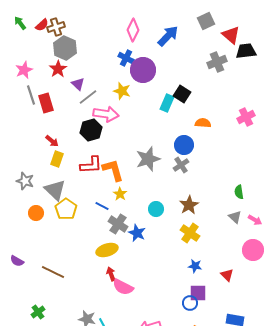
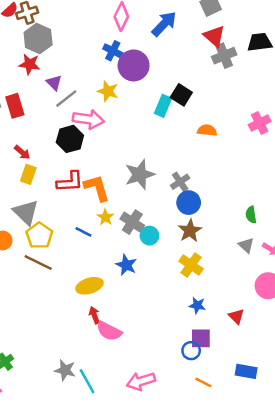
red triangle: (231, 35) -> (214, 36), moved
red star: (58, 69) -> (30, 64), turned -30
blue circle: (184, 145) -> (189, 203), moved
gray cross: (118, 224) -> (132, 222), moved
brown line: (53, 272) -> (38, 263), moved

